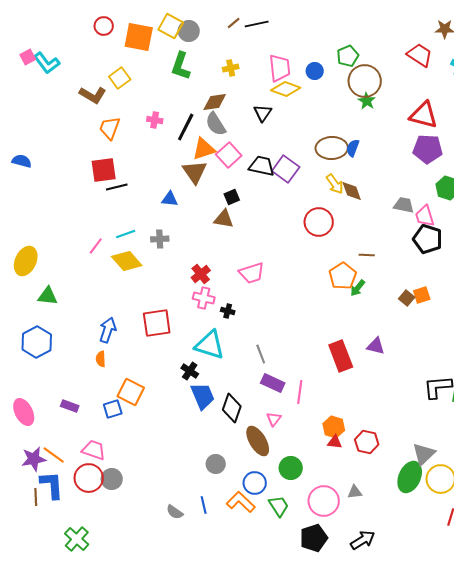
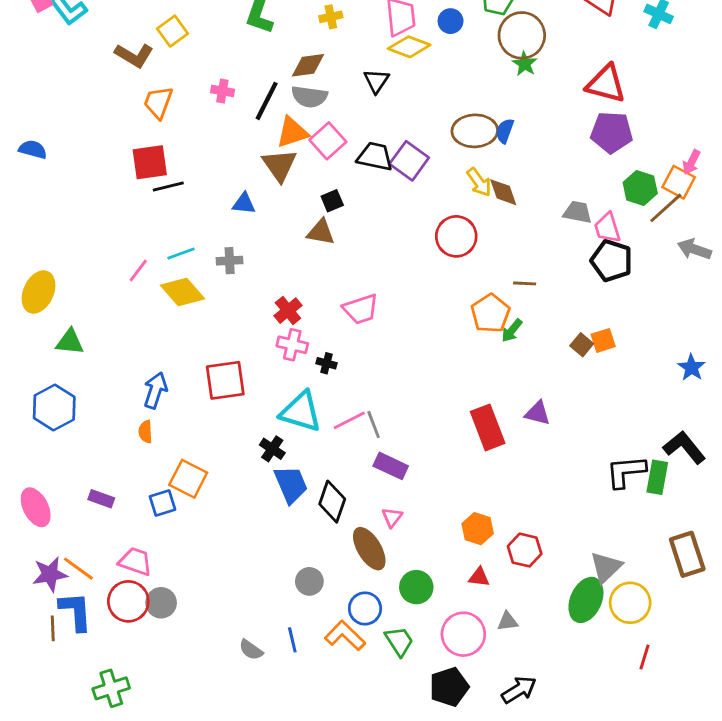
gray semicircle: (216, 124) -> (309, 97), turned -50
pink line: (300, 392) -> (349, 420), moved, turned 55
red triangle: (335, 442) -> (479, 577), moved
green cross: (77, 539) -> (111, 688), turned 30

